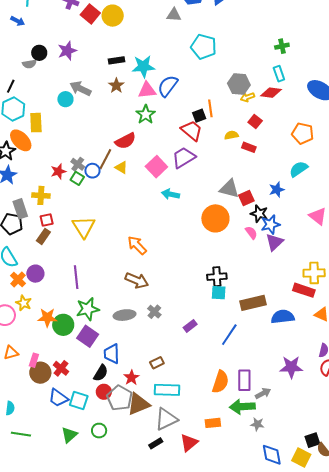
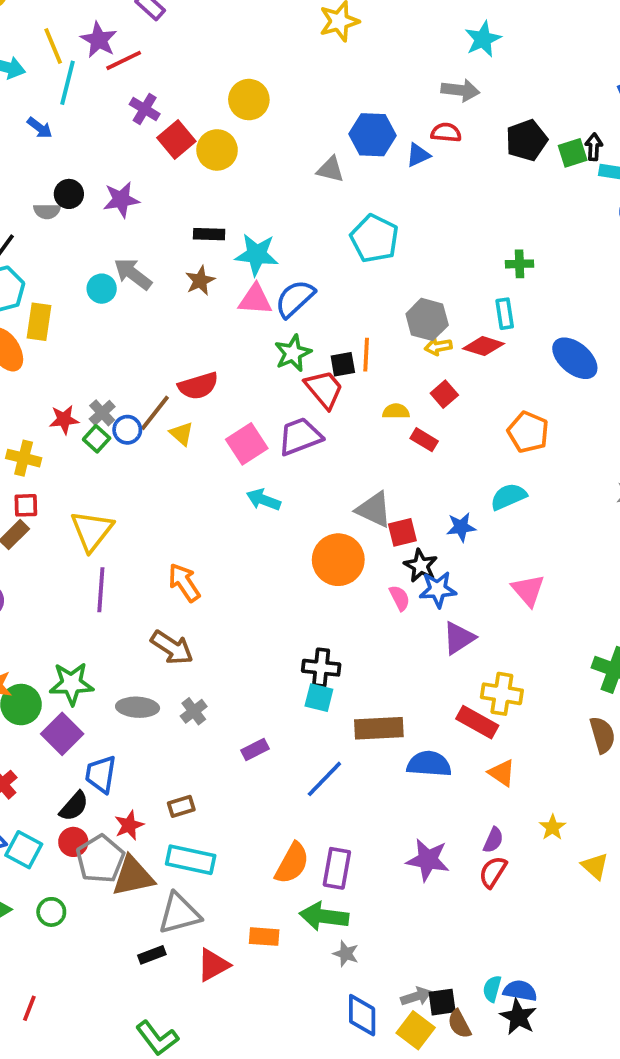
green star: (146, 114) -> (293, 353), moved
purple triangle: (274, 242) -> (459, 638), moved
purple line: (76, 277) -> (101, 590), moved
gray arrow: (263, 393) -> (416, 996), moved

